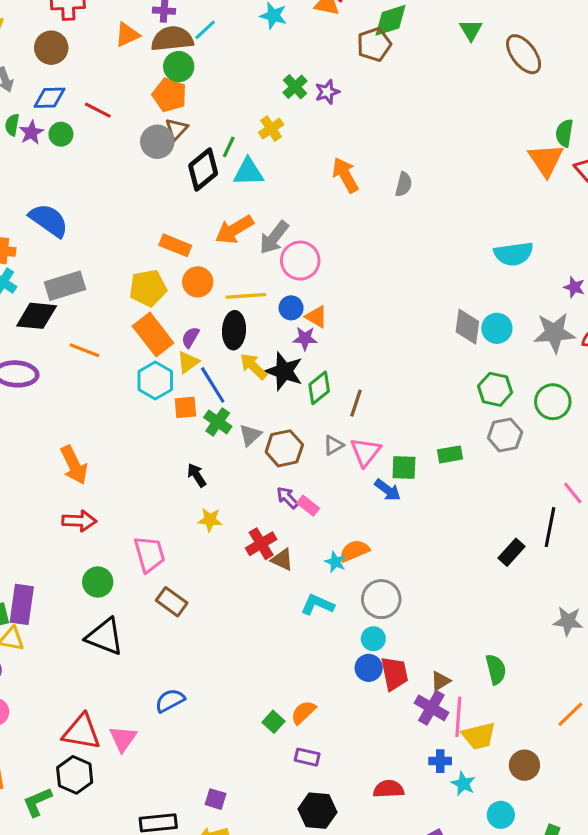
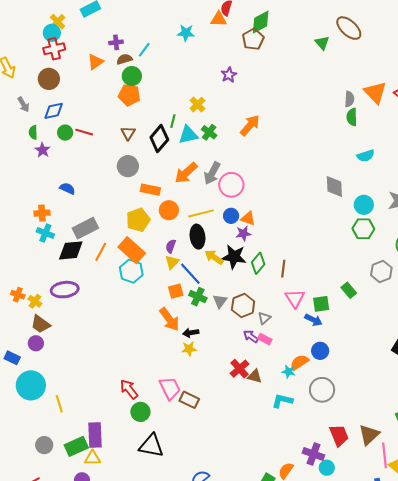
green triangle: (471, 30) -> (322, 43), moved
brown semicircle: (172, 39) -> (124, 59), size x0.6
green cross: (295, 87) -> (209, 132), moved
red line: (98, 110) -> (84, 132), moved
brown triangle: (177, 129) -> (128, 133), moved
purple star: (31, 133) -> (42, 150), moved
green semicircle: (564, 133) -> (352, 117), moved
gray circle: (157, 142) -> (128, 166), moved
orange arrow: (345, 175) -> (250, 125), turned 80
gray semicircle: (404, 184) -> (349, 99), moved
blue semicircle: (49, 220) -> (67, 189), size x0.6
cyan semicircle: (514, 254) -> (366, 156), size x0.7
gray diamond: (467, 327) -> (334, 186), moved
orange rectangle: (153, 335) -> (132, 250), moved
orange line: (85, 350) -> (101, 252), moved, turned -72
cyan hexagon: (155, 380) -> (131, 271), moved
green hexagon: (495, 389) -> (363, 229), moved
gray triangle: (334, 445) -> (264, 318), moved
green rectangle: (450, 454) -> (349, 290), turned 70
orange arrow: (74, 465) -> (169, 319), moved
black arrow: (197, 475) -> (191, 333), turned -56
yellow star: (210, 520) -> (189, 349), moved
red arrow: (79, 521) -> (129, 389), moved, turned -120
brown rectangle: (172, 602) -> (189, 400), moved
cyan circle: (373, 639) -> (327, 468), moved
blue circle: (369, 668) -> (320, 351), moved
brown triangle: (440, 681) -> (369, 435), size x1.6
purple cross: (431, 708) -> (313, 454), moved

